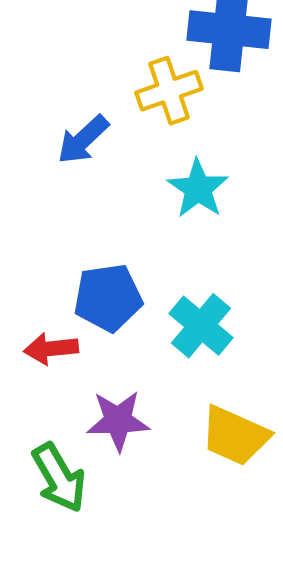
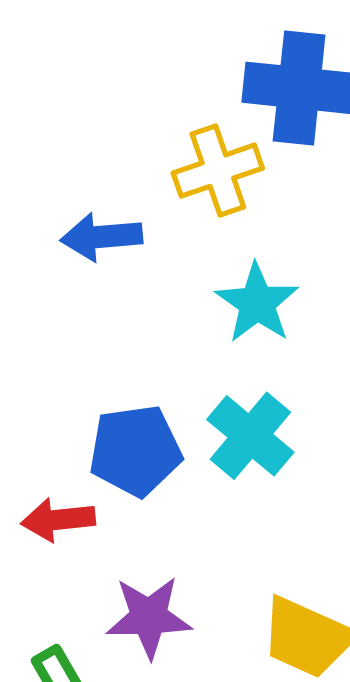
blue arrow: (83, 140) -> (101, 237), turned 38
cyan cross: (201, 326) -> (250, 436), moved

